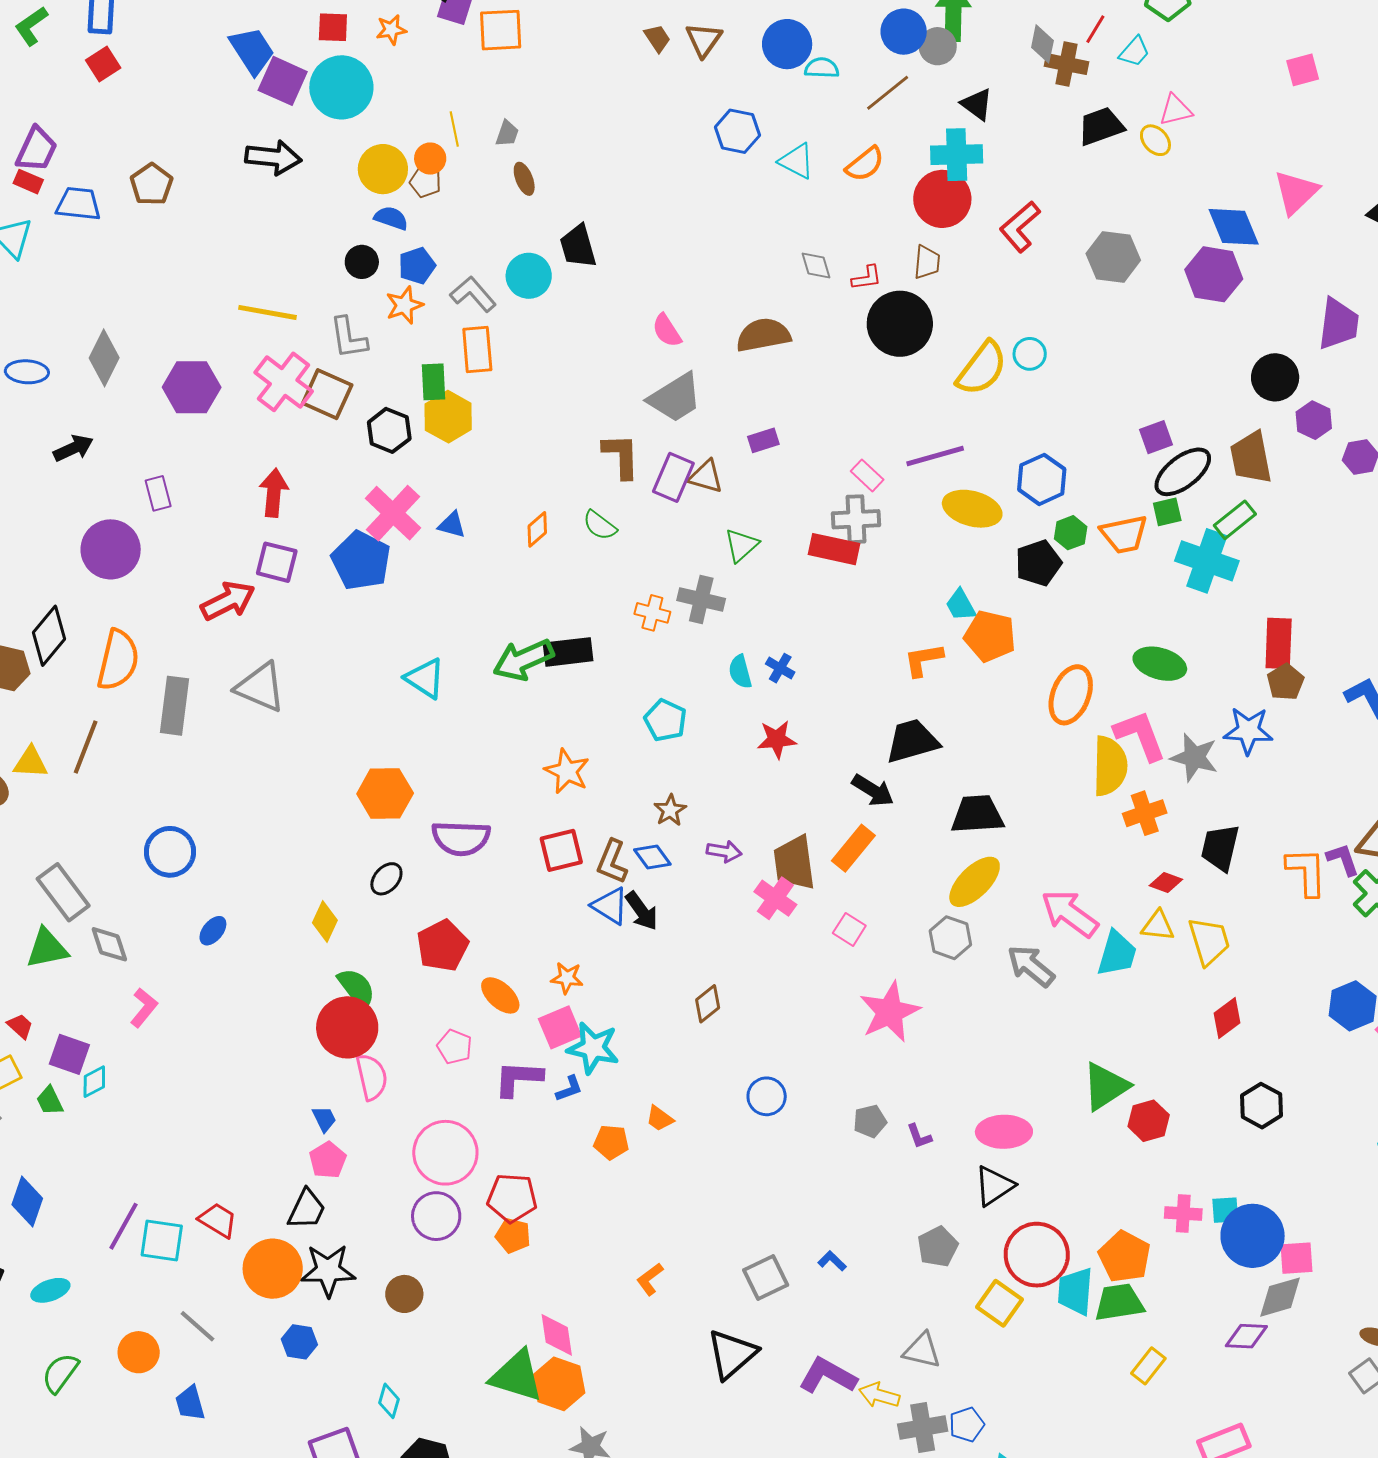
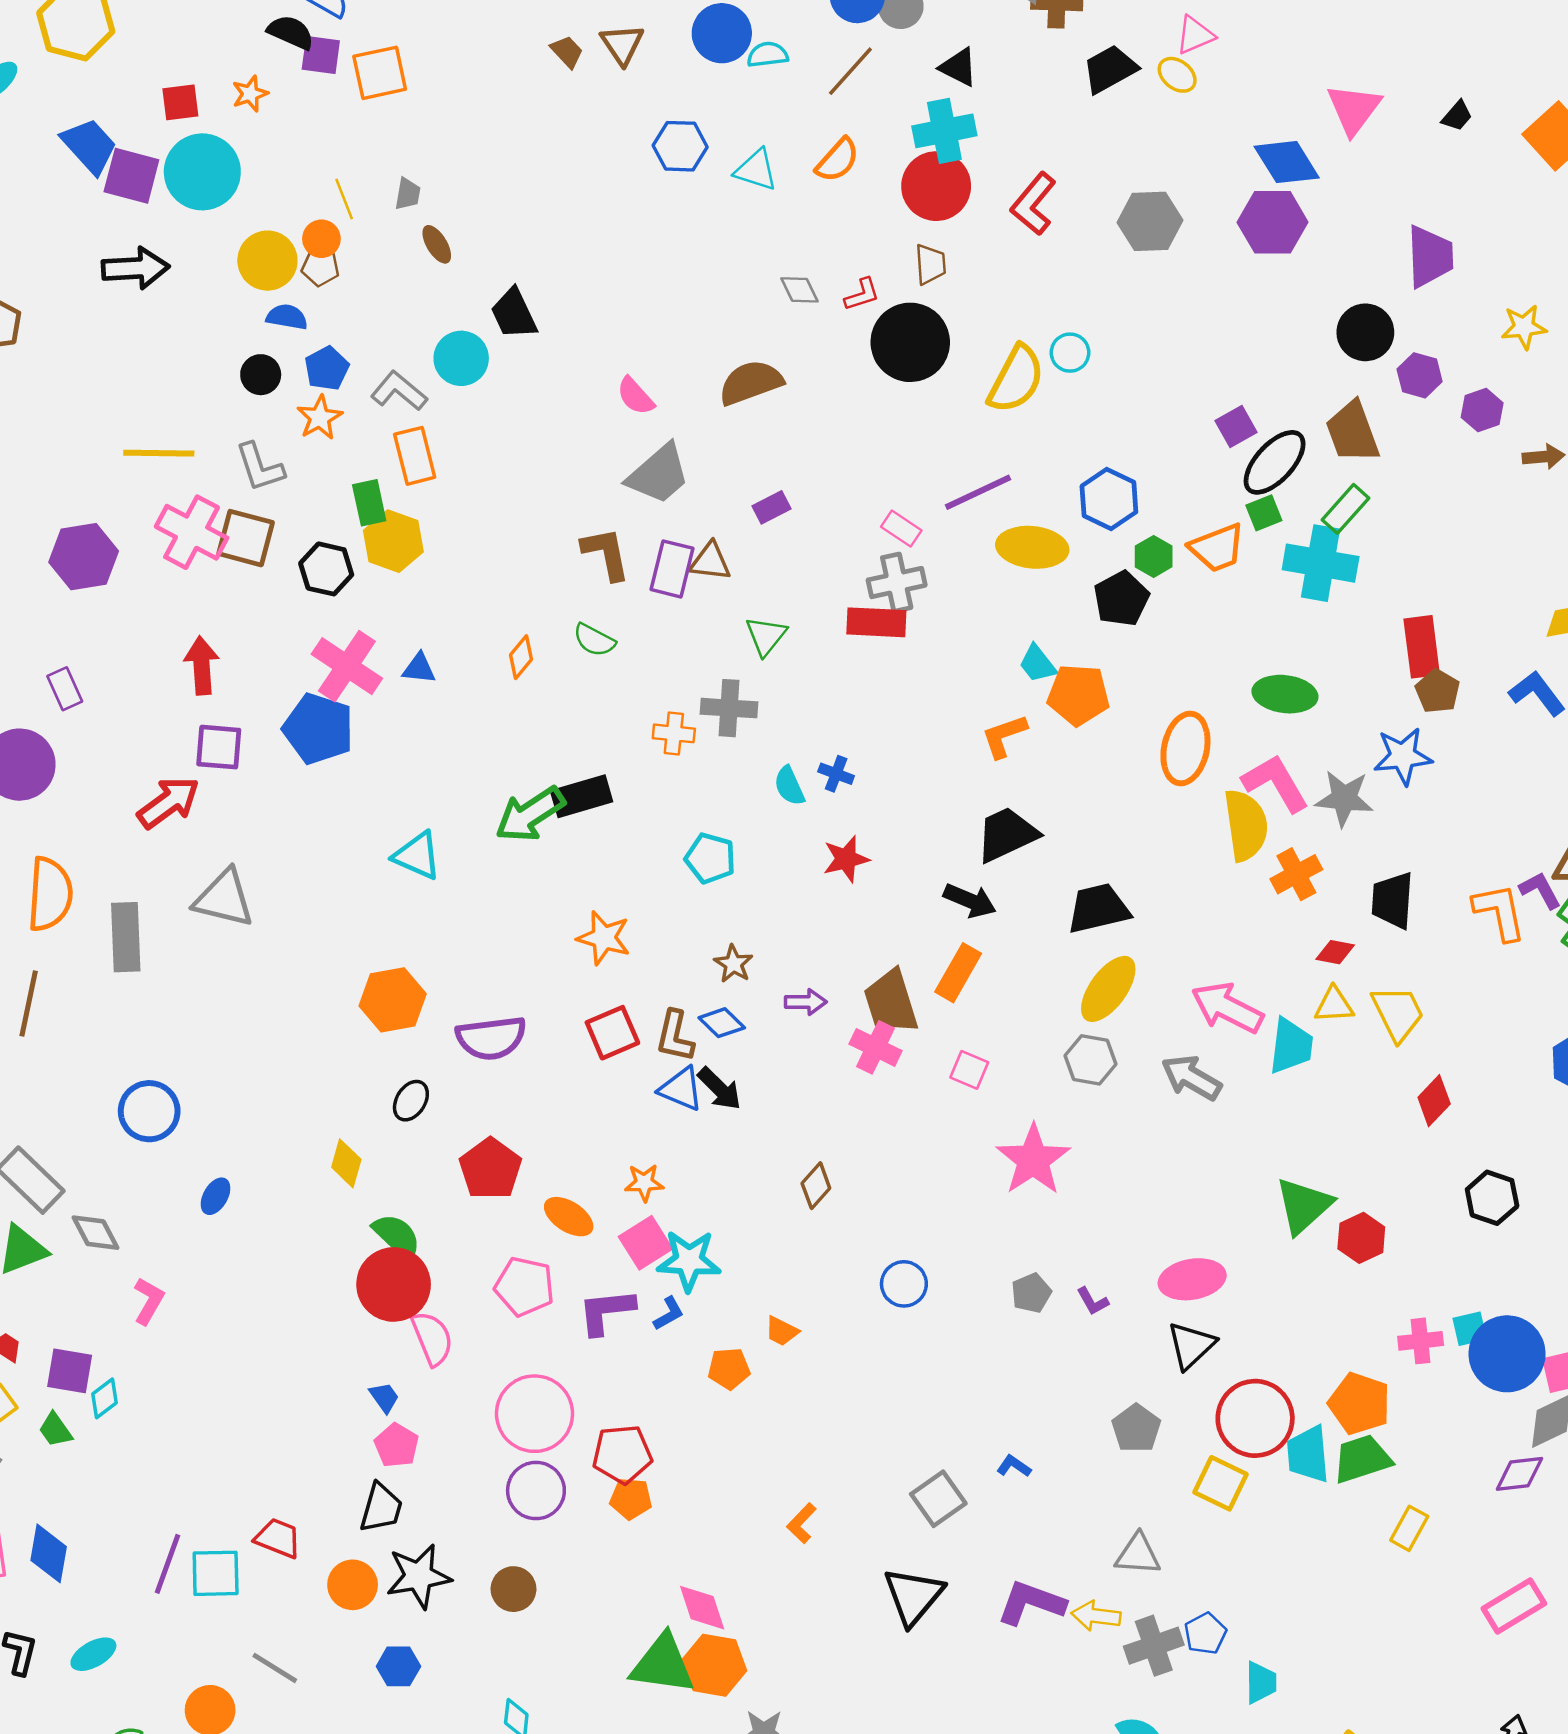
pink pentagon: (454, 1047) -> (524, 1286), size x1.4
orange circle: (273, 1269) -> (353, 1585), size x0.7

